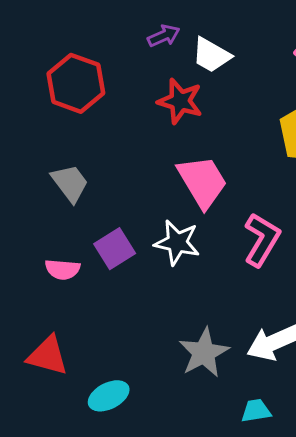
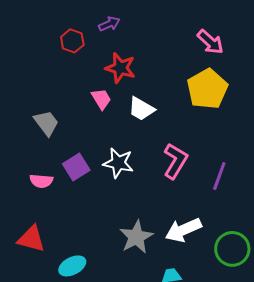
white trapezoid: (211, 55) -> (141, 109), moved
red hexagon: (76, 83) -> (72, 41), moved, size x0.6
pink trapezoid: (202, 182) -> (101, 99), moved, size x0.6

